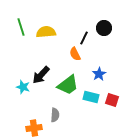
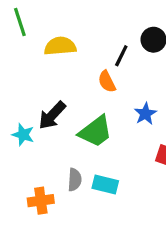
green line: (21, 27) -> (20, 22), moved
cyan rectangle: (91, 97) -> (105, 185), moved

